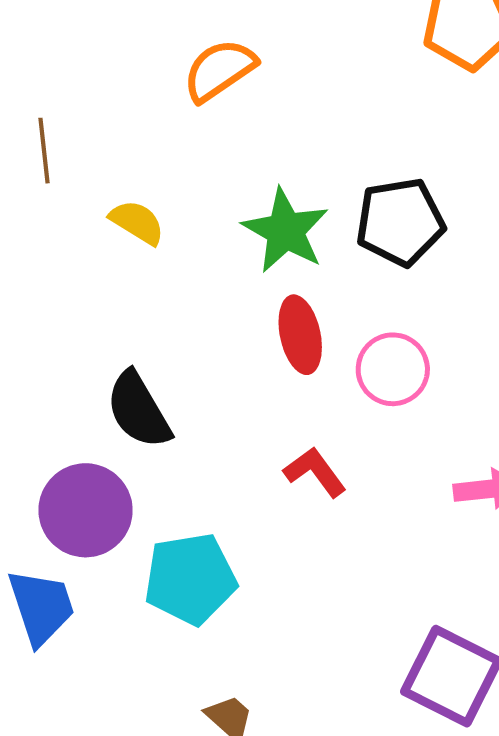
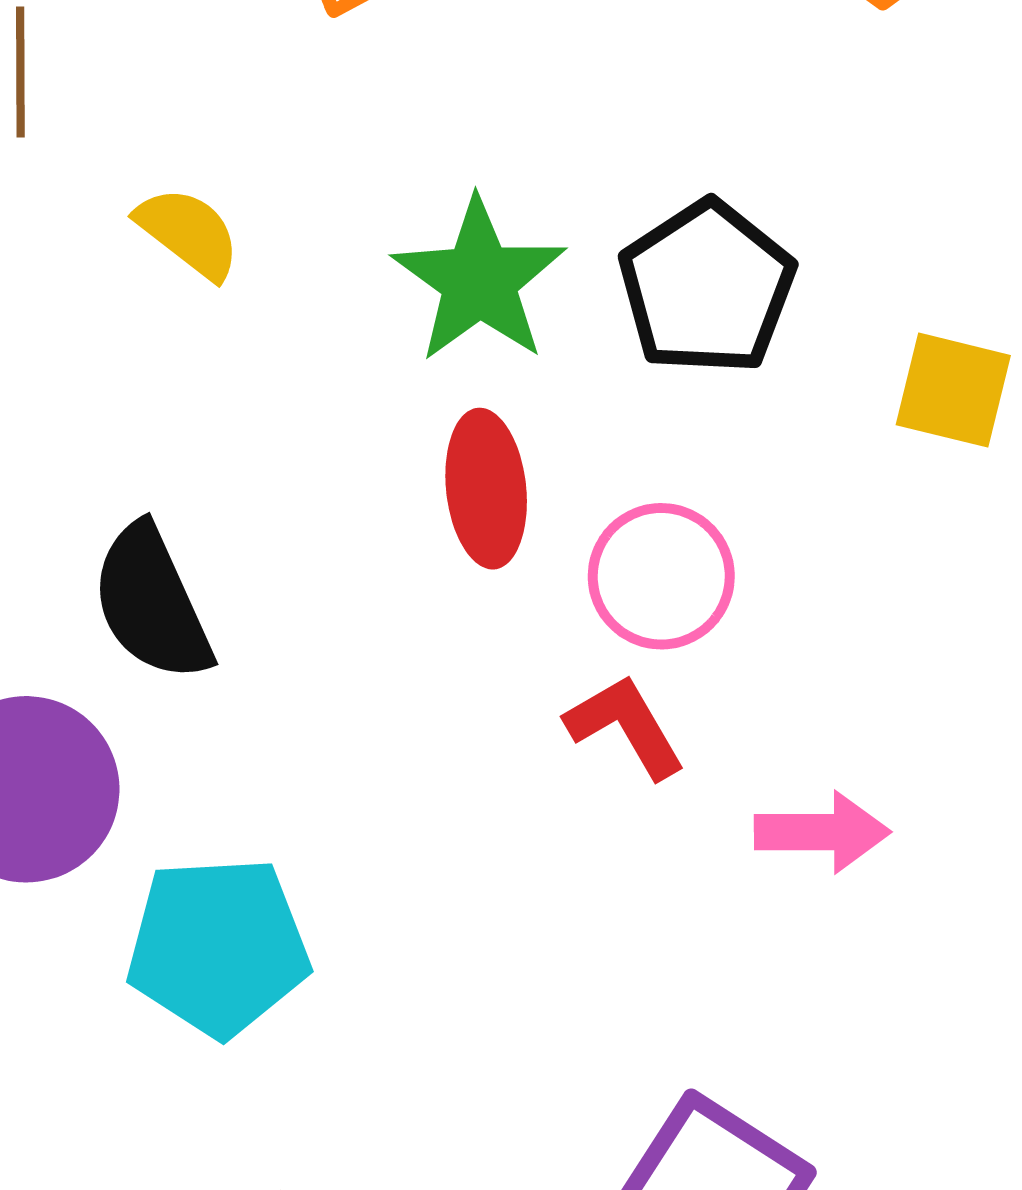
black pentagon: (400, 222) -> (707, 288), turned -30
red L-shape: (315, 472) -> (625, 726), moved

